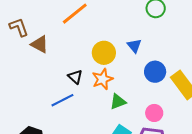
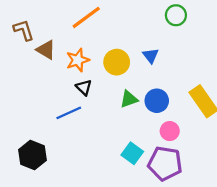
blue circle: (155, 72) -> (157, 101), moved
orange star: (103, 79) -> (78, 60), moved
green triangle: (118, 102) -> (129, 99), moved

